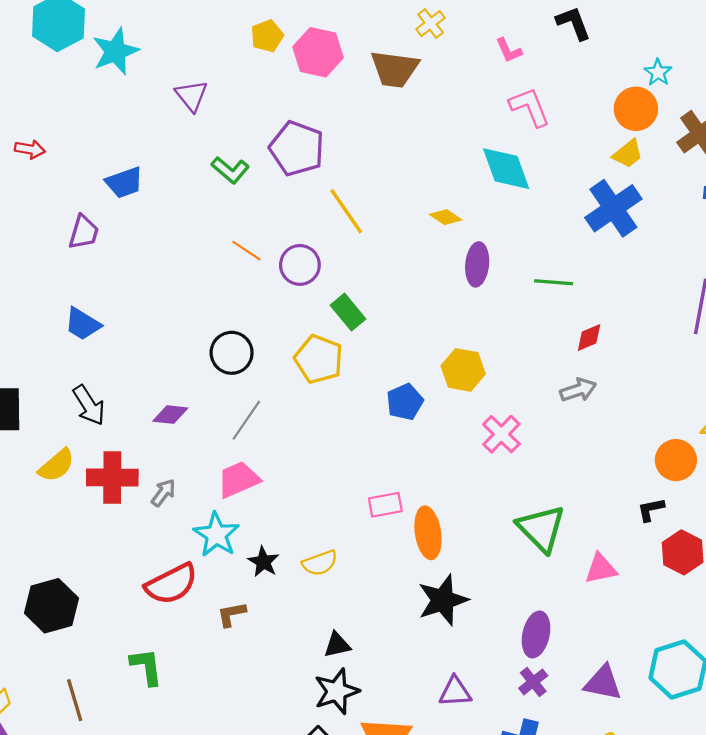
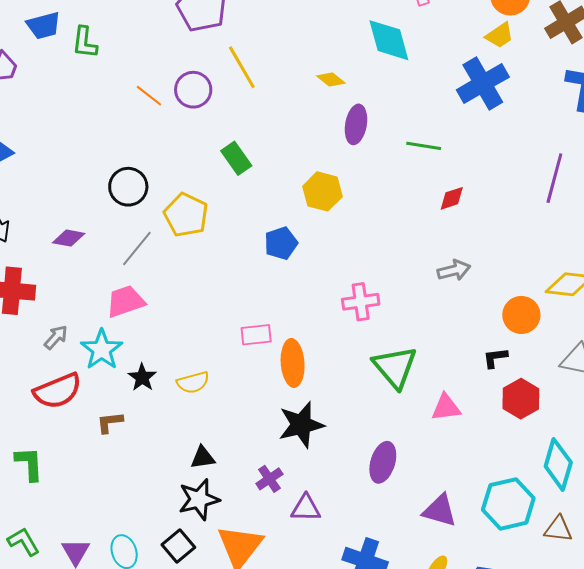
green L-shape: (230, 170) -> (85, 42), moved, turned 52
purple circle: (300, 265) -> (193, 90), moved
yellow pentagon: (319, 359) -> (186, 215), moved
yellow hexagon: (463, 370) -> (322, 191), moved
gray arrow: (578, 390) -> (454, 270), moved
pink cross: (501, 434) -> (361, 302), moved, turned 33
gray arrow: (163, 493) -> (56, 337), moved
purple cross: (533, 682) -> (269, 479), moved

